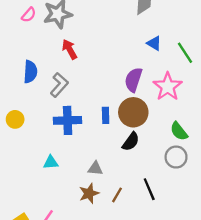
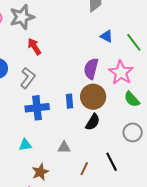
green semicircle: (179, 131) -> (132, 99), moved
brown star: (89, 193) -> (40, 172), moved

